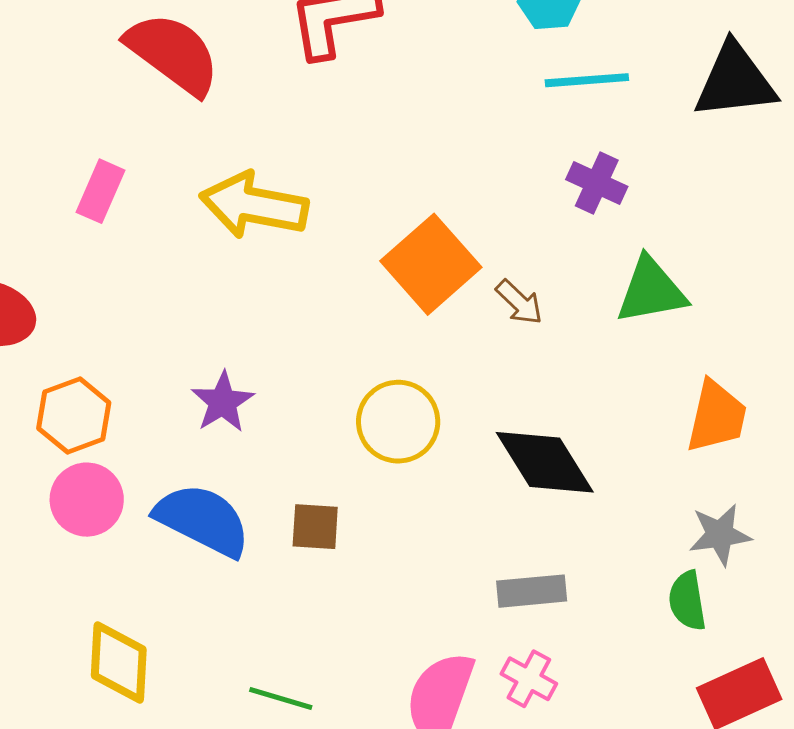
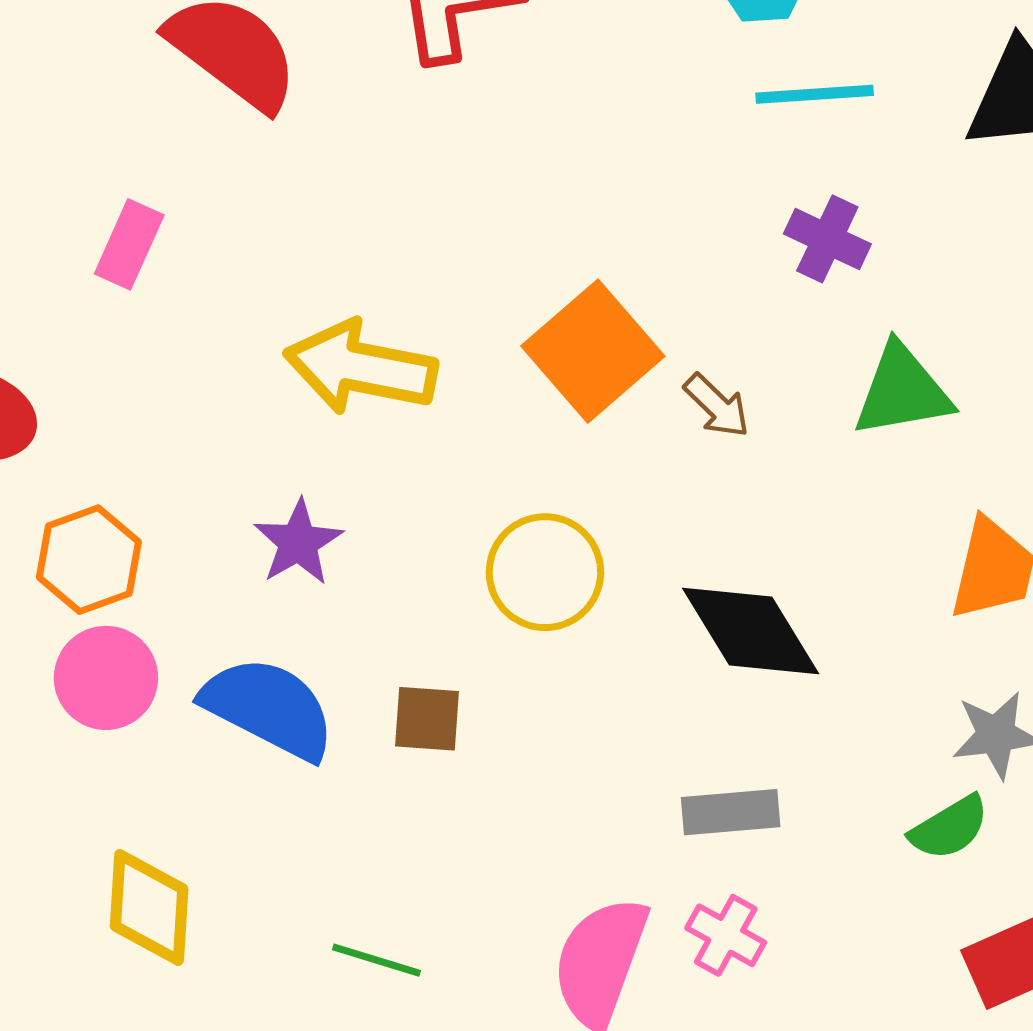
yellow arrow: (254, 205) -> (361, 368), moved
green semicircle: (687, 601) -> (949, 828), turned -112

